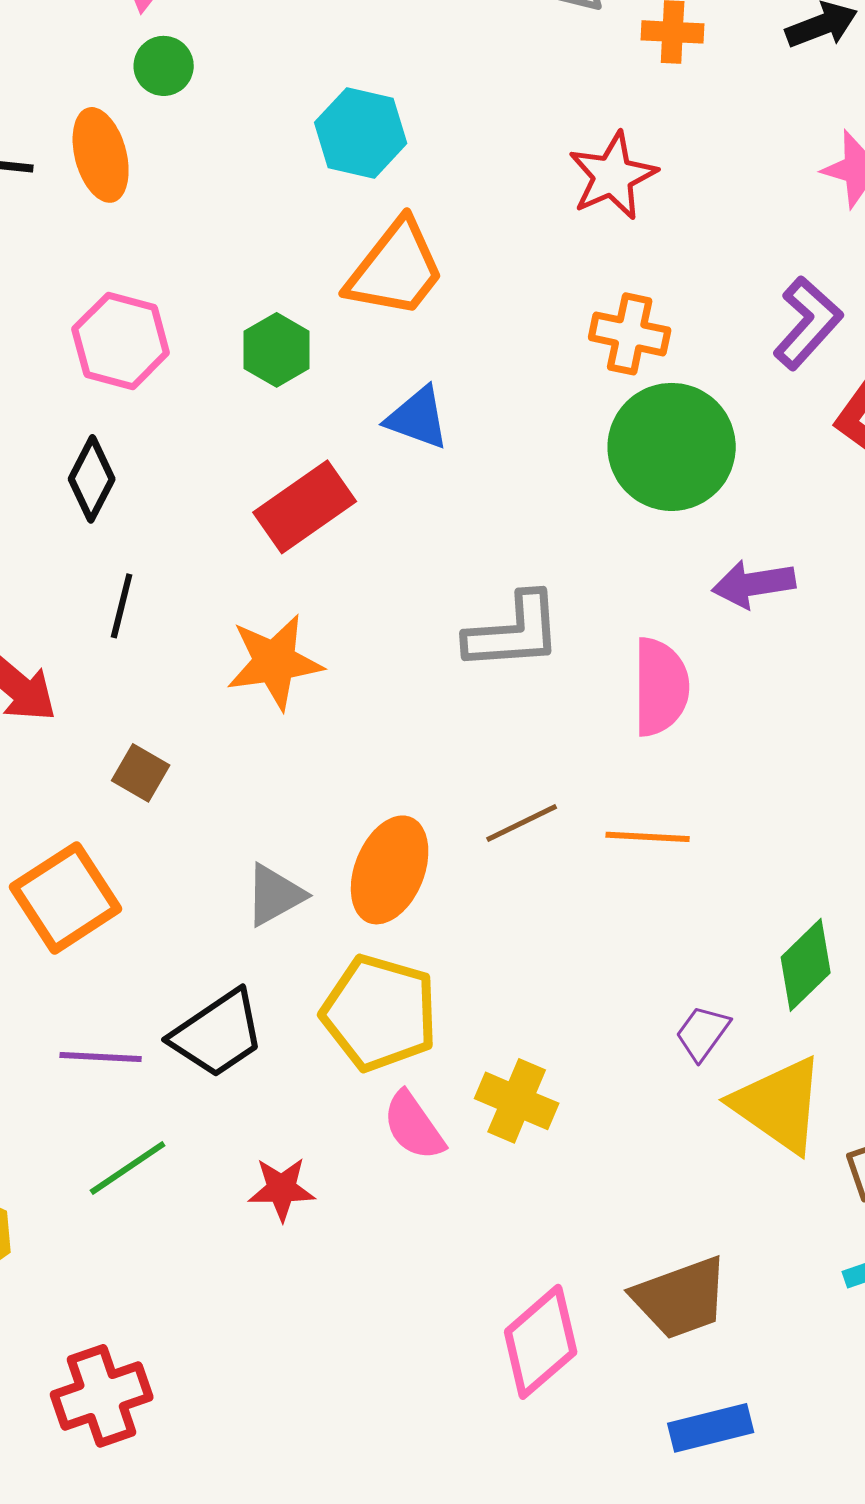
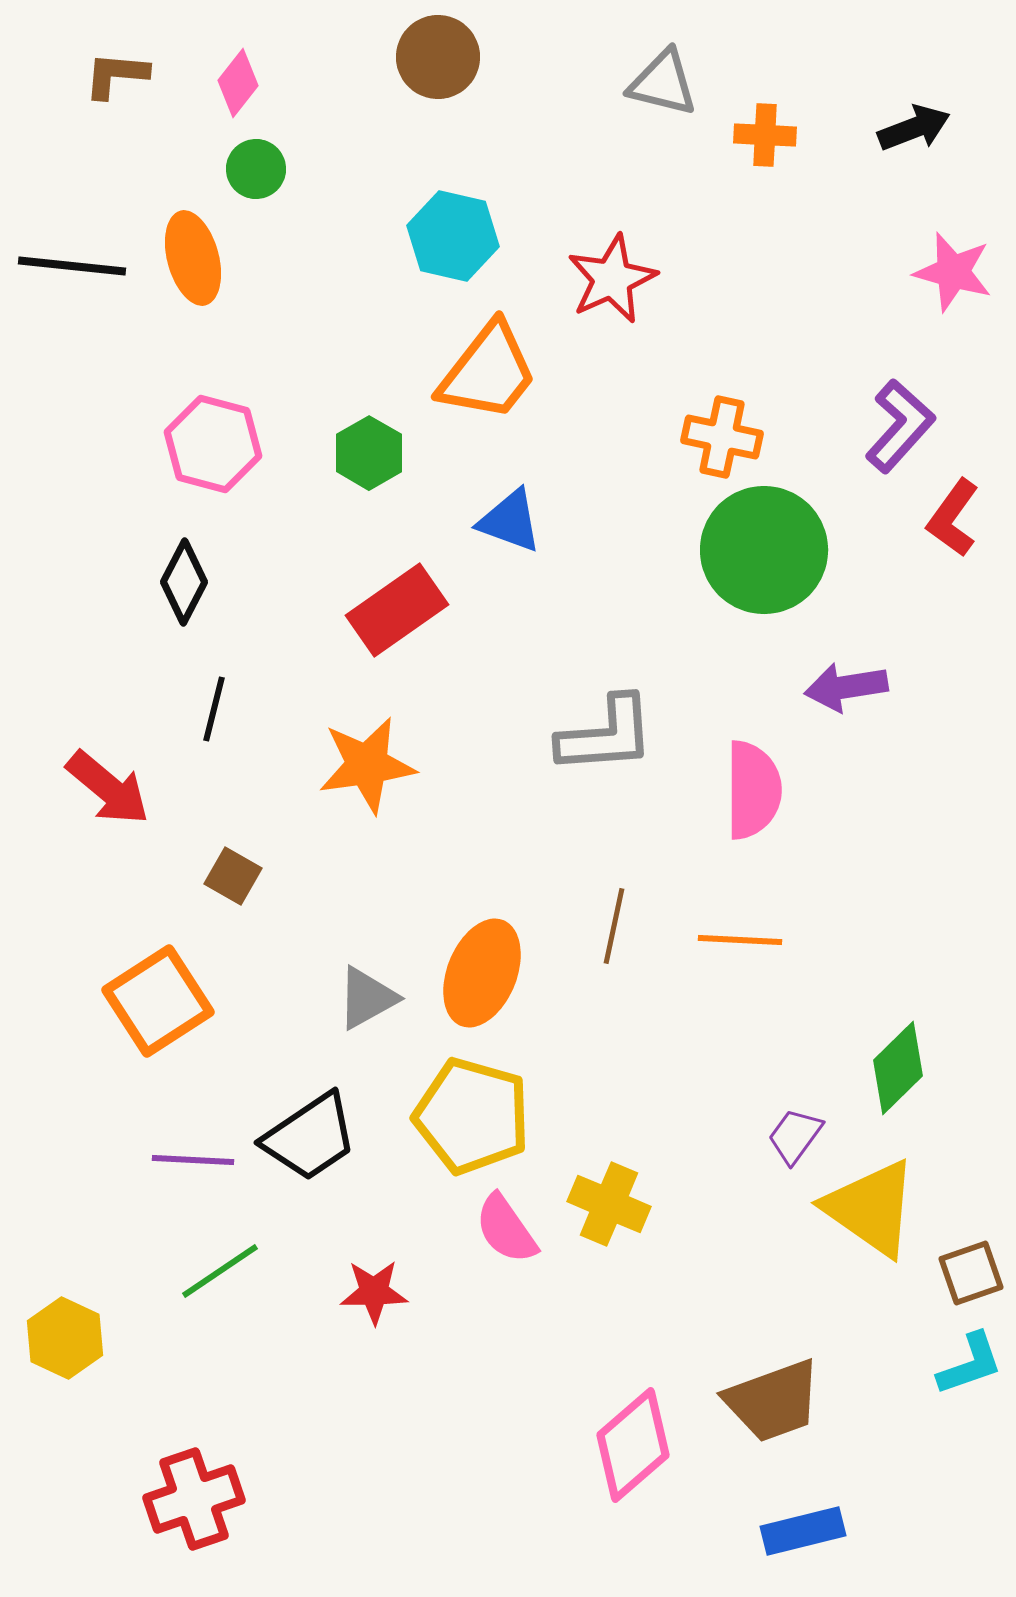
red star: (613, 176) -> (612, 279), moved
brown line: (522, 823) -> (614, 926), turned -52

